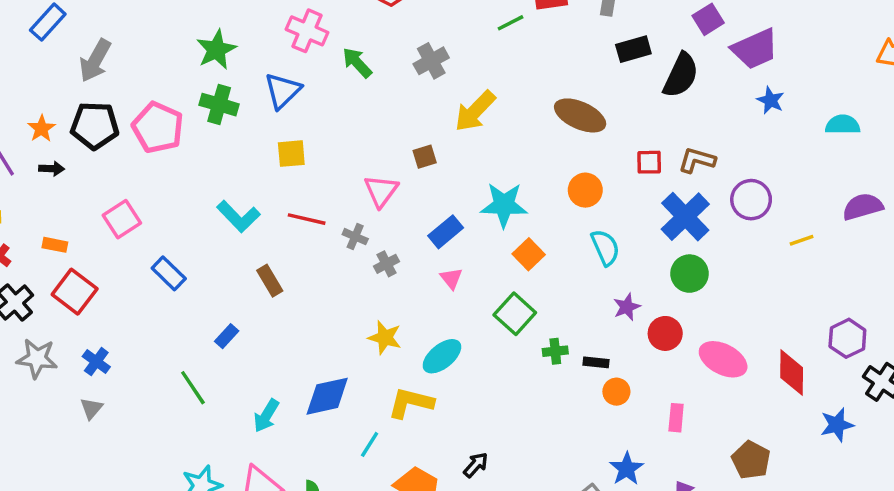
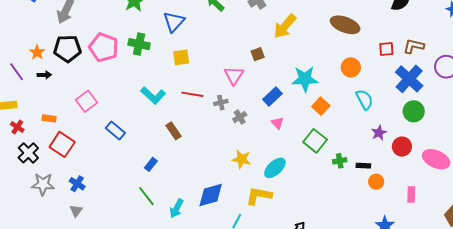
green cross: (219, 105) -> (139, 44), moved
gray cross: (355, 237) -> (221, 103), turned -32
green line: (193, 388) -> (146, 196), moved

